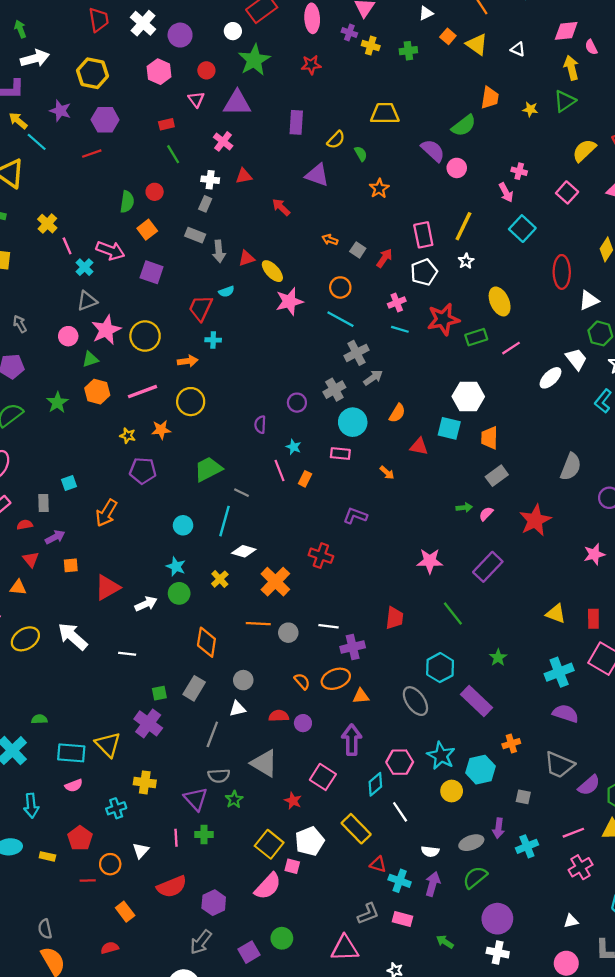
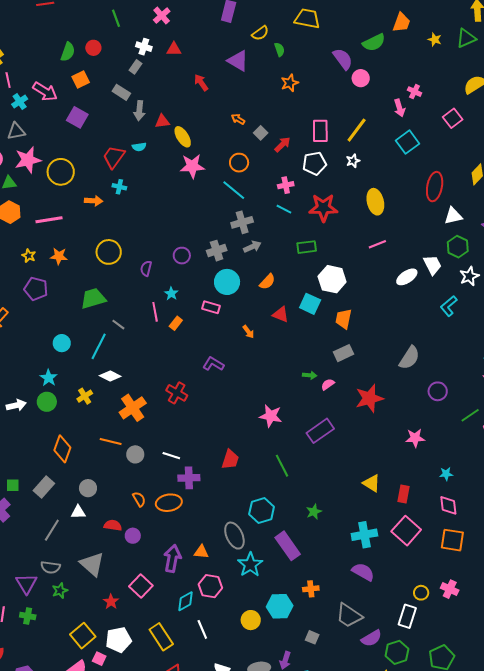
green rectangle: (476, 337) -> (307, 247), moved
yellow circle: (191, 402) -> (109, 252), moved
orange triangle: (361, 696) -> (201, 552), moved
cyan star: (441, 756) -> (250, 565), moved

